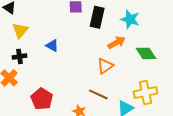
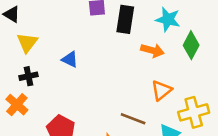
orange arrow: (117, 43) -> (152, 50), turned 48
green diamond: (146, 53) -> (191, 45), moved, turned 65
orange triangle: (105, 66) -> (161, 90), moved

